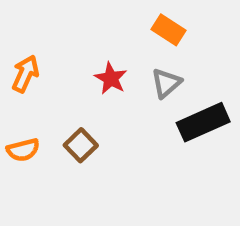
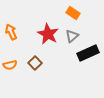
orange arrow: (25, 74) -> (11, 32), turned -49
red star: (111, 78) -> (48, 34), size x1.5

